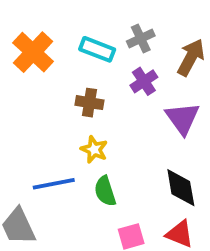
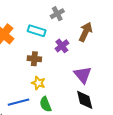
gray cross: (141, 39) -> (57, 14), moved
purple triangle: (182, 118) -> (83, 75), moved

